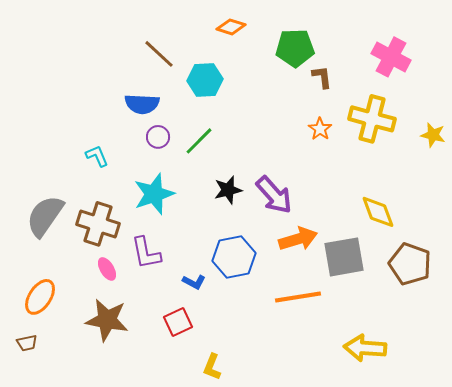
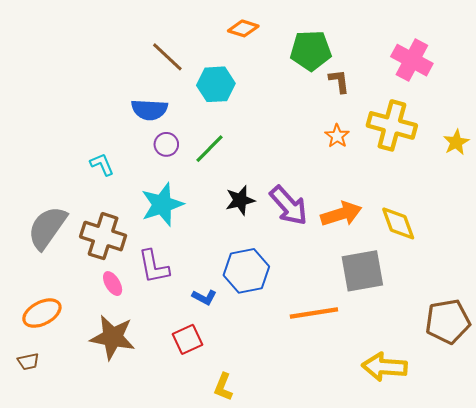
yellow star: (433, 135) -> (456, 142), turned 30
orange arrow: (298, 239) -> (341, 214), moved
brown pentagon: (410, 264) -> (448, 321), moved, turned -30
orange ellipse: (40, 297) -> (42, 313), turned 30

